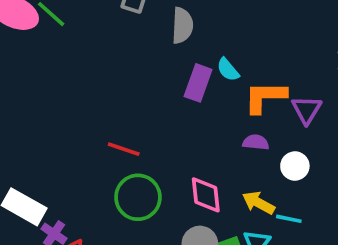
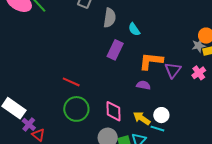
cyan semicircle: (228, 70) -> (134, 29), moved
white circle: (295, 166) -> (161, 115), moved

